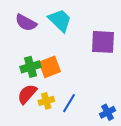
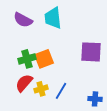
cyan trapezoid: (60, 20) -> (53, 18), turned -140
purple square: (103, 42) -> (91, 52), moved
blue cross: (108, 112) -> (95, 99), turned 32

